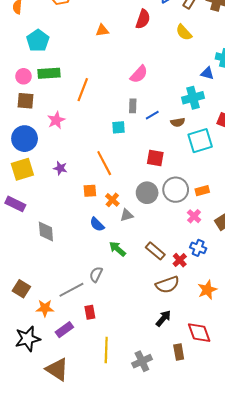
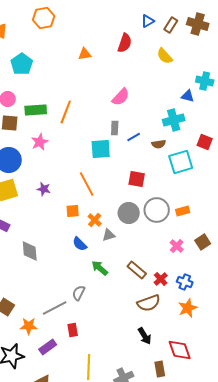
green rectangle: (49, 73) -> (36, 110), moved
cyan square: (118, 127) -> (101, 149), size x1.5
pink cross: (194, 216) -> (177, 246), moved
blue cross: (198, 248) -> (185, 282), moved
black arrow: (163, 318) -> (145, 336), turned 108

